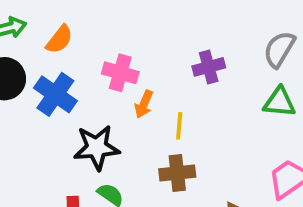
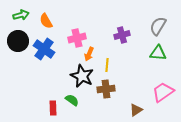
orange semicircle: (59, 39) -> (46, 21), turned 112
pink cross: (120, 73) -> (77, 38), turned -30
black star: (97, 147) -> (82, 76), moved, turned 30

